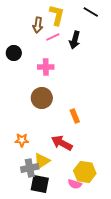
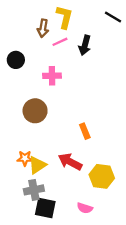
black line: (91, 12) -> (113, 17), moved
brown circle: (42, 98) -> (35, 111), moved
yellow triangle: (42, 161) -> (37, 165), moved
yellow hexagon: (85, 172) -> (102, 176), moved

